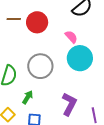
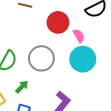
red circle: (37, 22) -> (58, 22), moved

